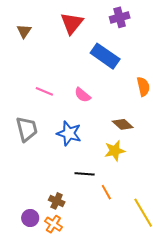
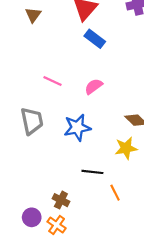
blue rectangle: (105, 56) -> (95, 39), moved, size x0.7
pink semicircle: (83, 95) -> (94, 86), turned 102
blue star: (69, 133) -> (77, 128), turned -30

